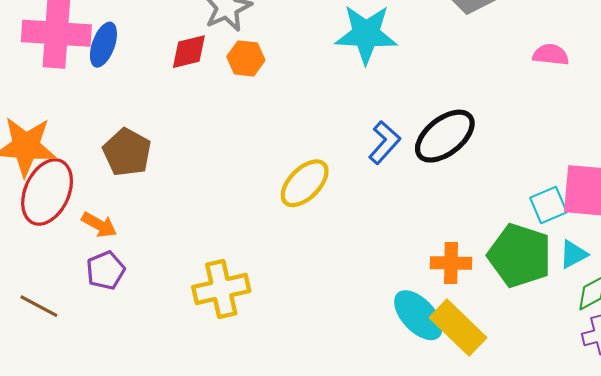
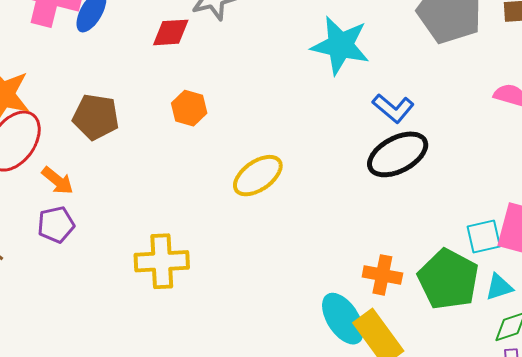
orange hexagon: (246, 58) -> (189, 108), moved
blue L-shape: (384, 142) -> (393, 108), moved, turned 78
brown pentagon: (127, 152) -> (96, 117), turned -30

